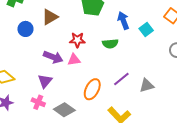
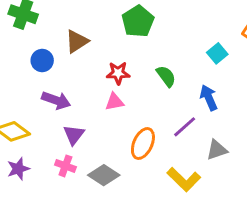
blue arrow: (123, 21) -> (209, 98), moved
green semicircle: (110, 44) -> (166, 76), turned -119
purple arrow: (53, 57) -> (56, 100), moved
gray triangle: (147, 85) -> (217, 150), moved

